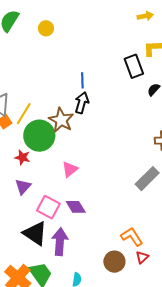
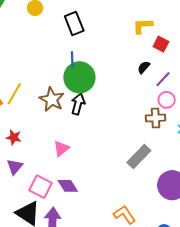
black rectangle: (134, 66) -> (74, 23), moved
black arrow: (82, 103) -> (78, 104), moved
green circle: (39, 136) -> (79, 77), moved

